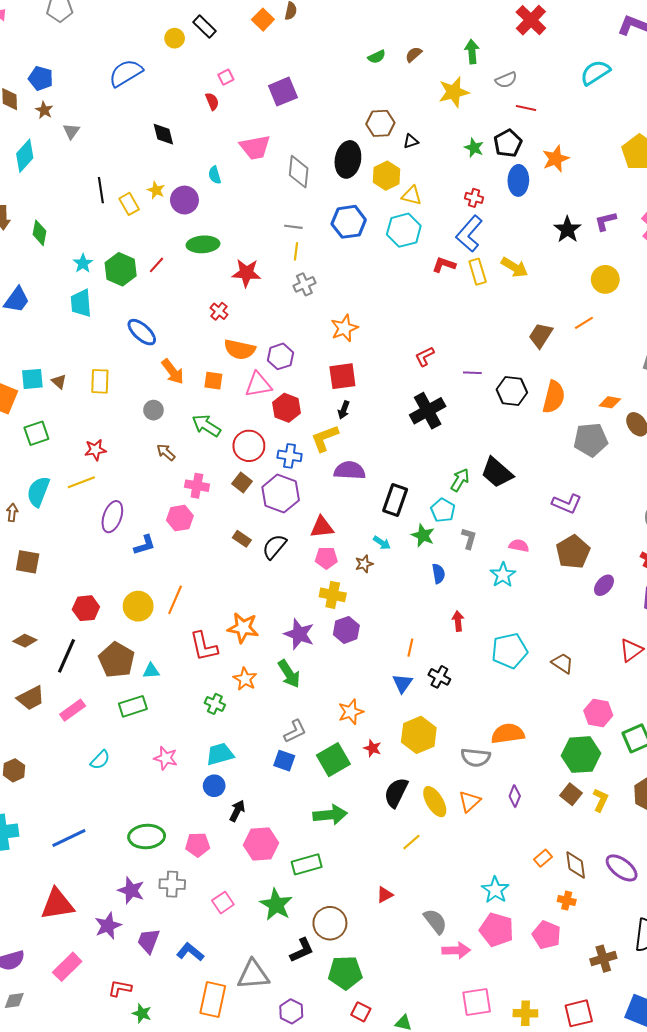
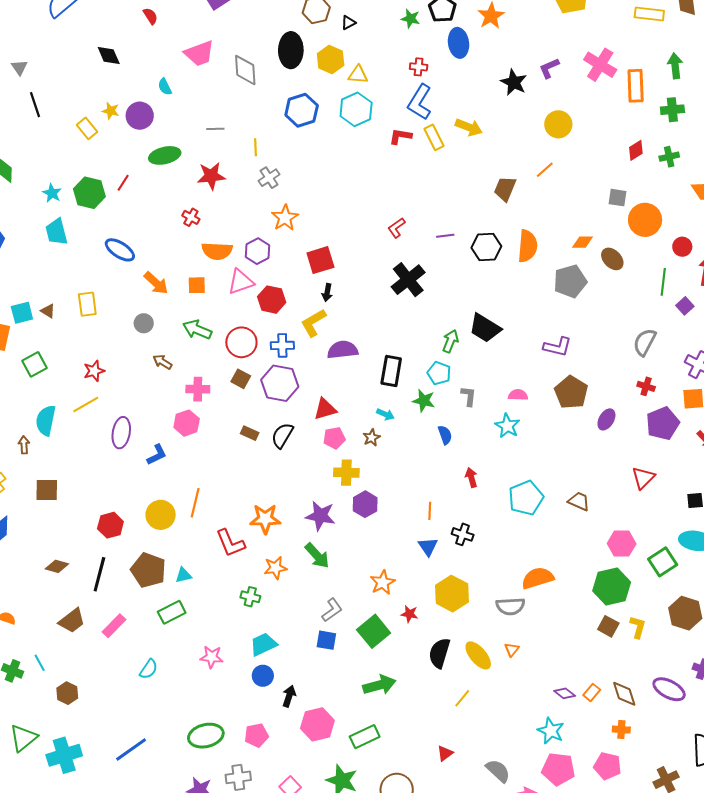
black line: (101, 190) -> (35, 105), moved
gray line: (293, 227) -> (215, 129), moved
orange star: (344, 328) -> (285, 218), moved
orange star: (245, 679) -> (275, 568), turned -30
purple diamond: (515, 796) -> (565, 693), moved, turned -65
orange triangle: (470, 801) -> (512, 650), size x0.7

